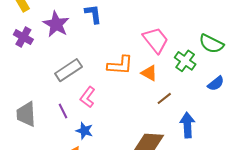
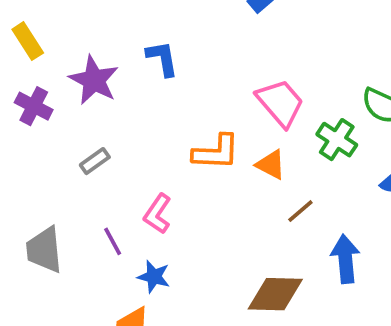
gray rectangle: (68, 70) -> (95, 161), moved, size x0.6

